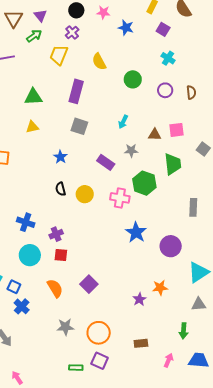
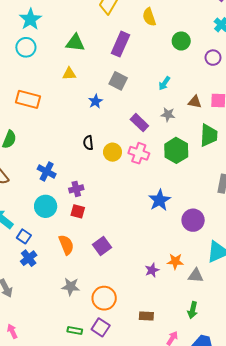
blue star: (60, 157) -> (95, 101), moved
pink cross: (120, 198) -> (139, 153), moved
gray triangle: (199, 304) -> (196, 276), moved

